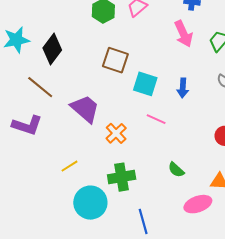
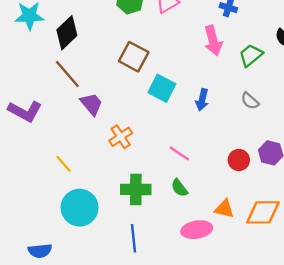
brown line: (40, 87) -> (67, 74), moved
purple trapezoid: (85, 109) -> (91, 104), size x0.7
pink line: (156, 119) -> (179, 153), moved
yellow line: (69, 166) -> (64, 164), turned 72
green cross: (122, 177) -> (136, 189), moved

